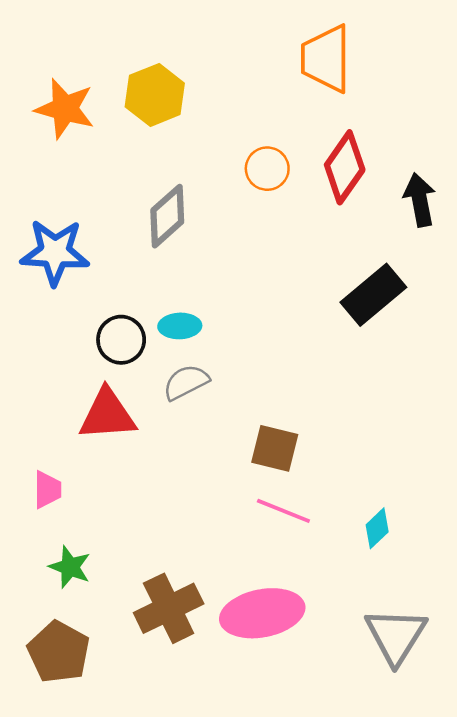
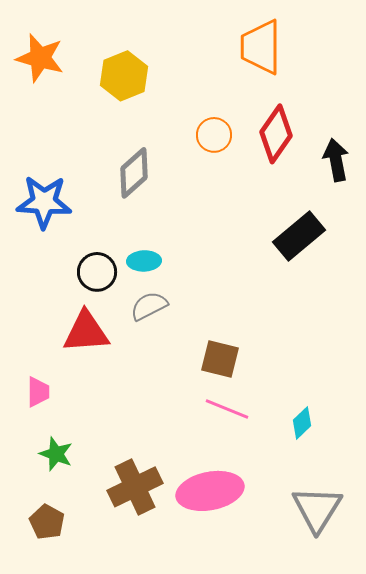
orange star: (65, 109) -> (40, 58), moved
brown pentagon: (59, 652) -> (47, 522), size x0.7

